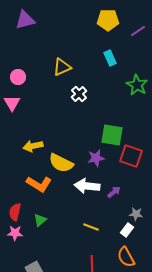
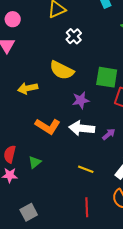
purple star: (96, 158) -> (81, 100), moved
yellow semicircle: (61, 163) -> (62, 70), moved
orange L-shape: (39, 184) -> (48, 126), moved

